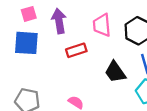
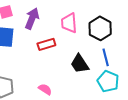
purple arrow: (59, 21) -> (32, 19), turned 30

